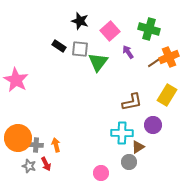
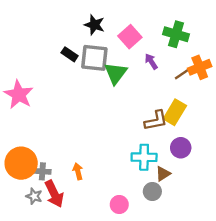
gray square: (80, 49) -> (94, 58), size x1.4
yellow rectangle: (167, 95) -> (175, 112), moved
orange arrow: (56, 145) -> (78, 171), moved
red arrow: (46, 164) -> (54, 194), size x1.6

